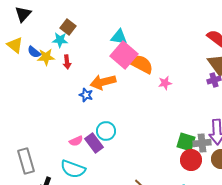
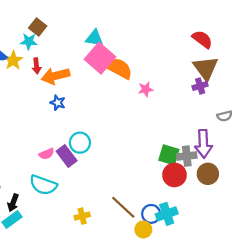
yellow star: (46, 57) -> (13, 60), turned -30
orange arrow: (103, 82) -> (55, 76), moved

